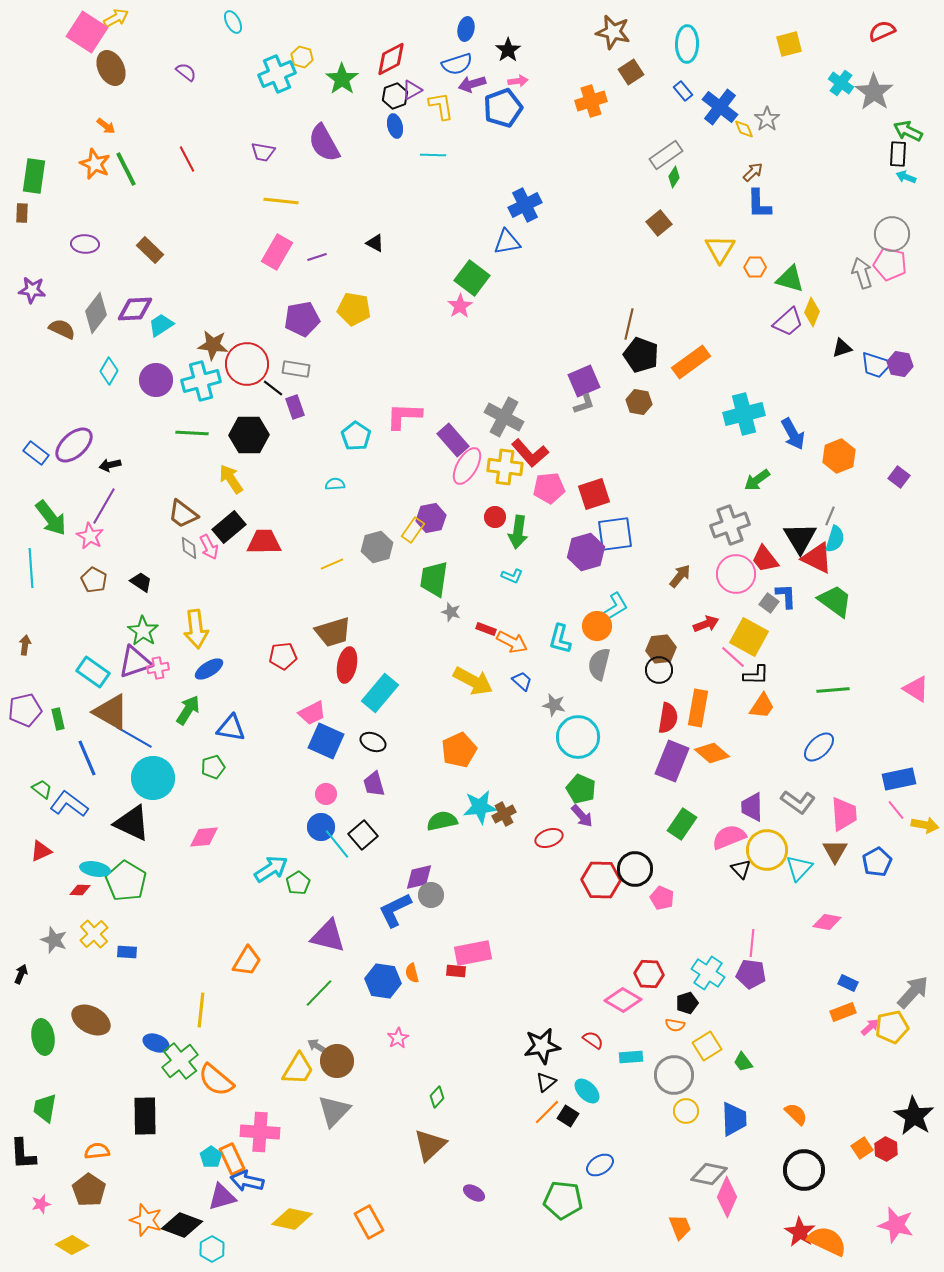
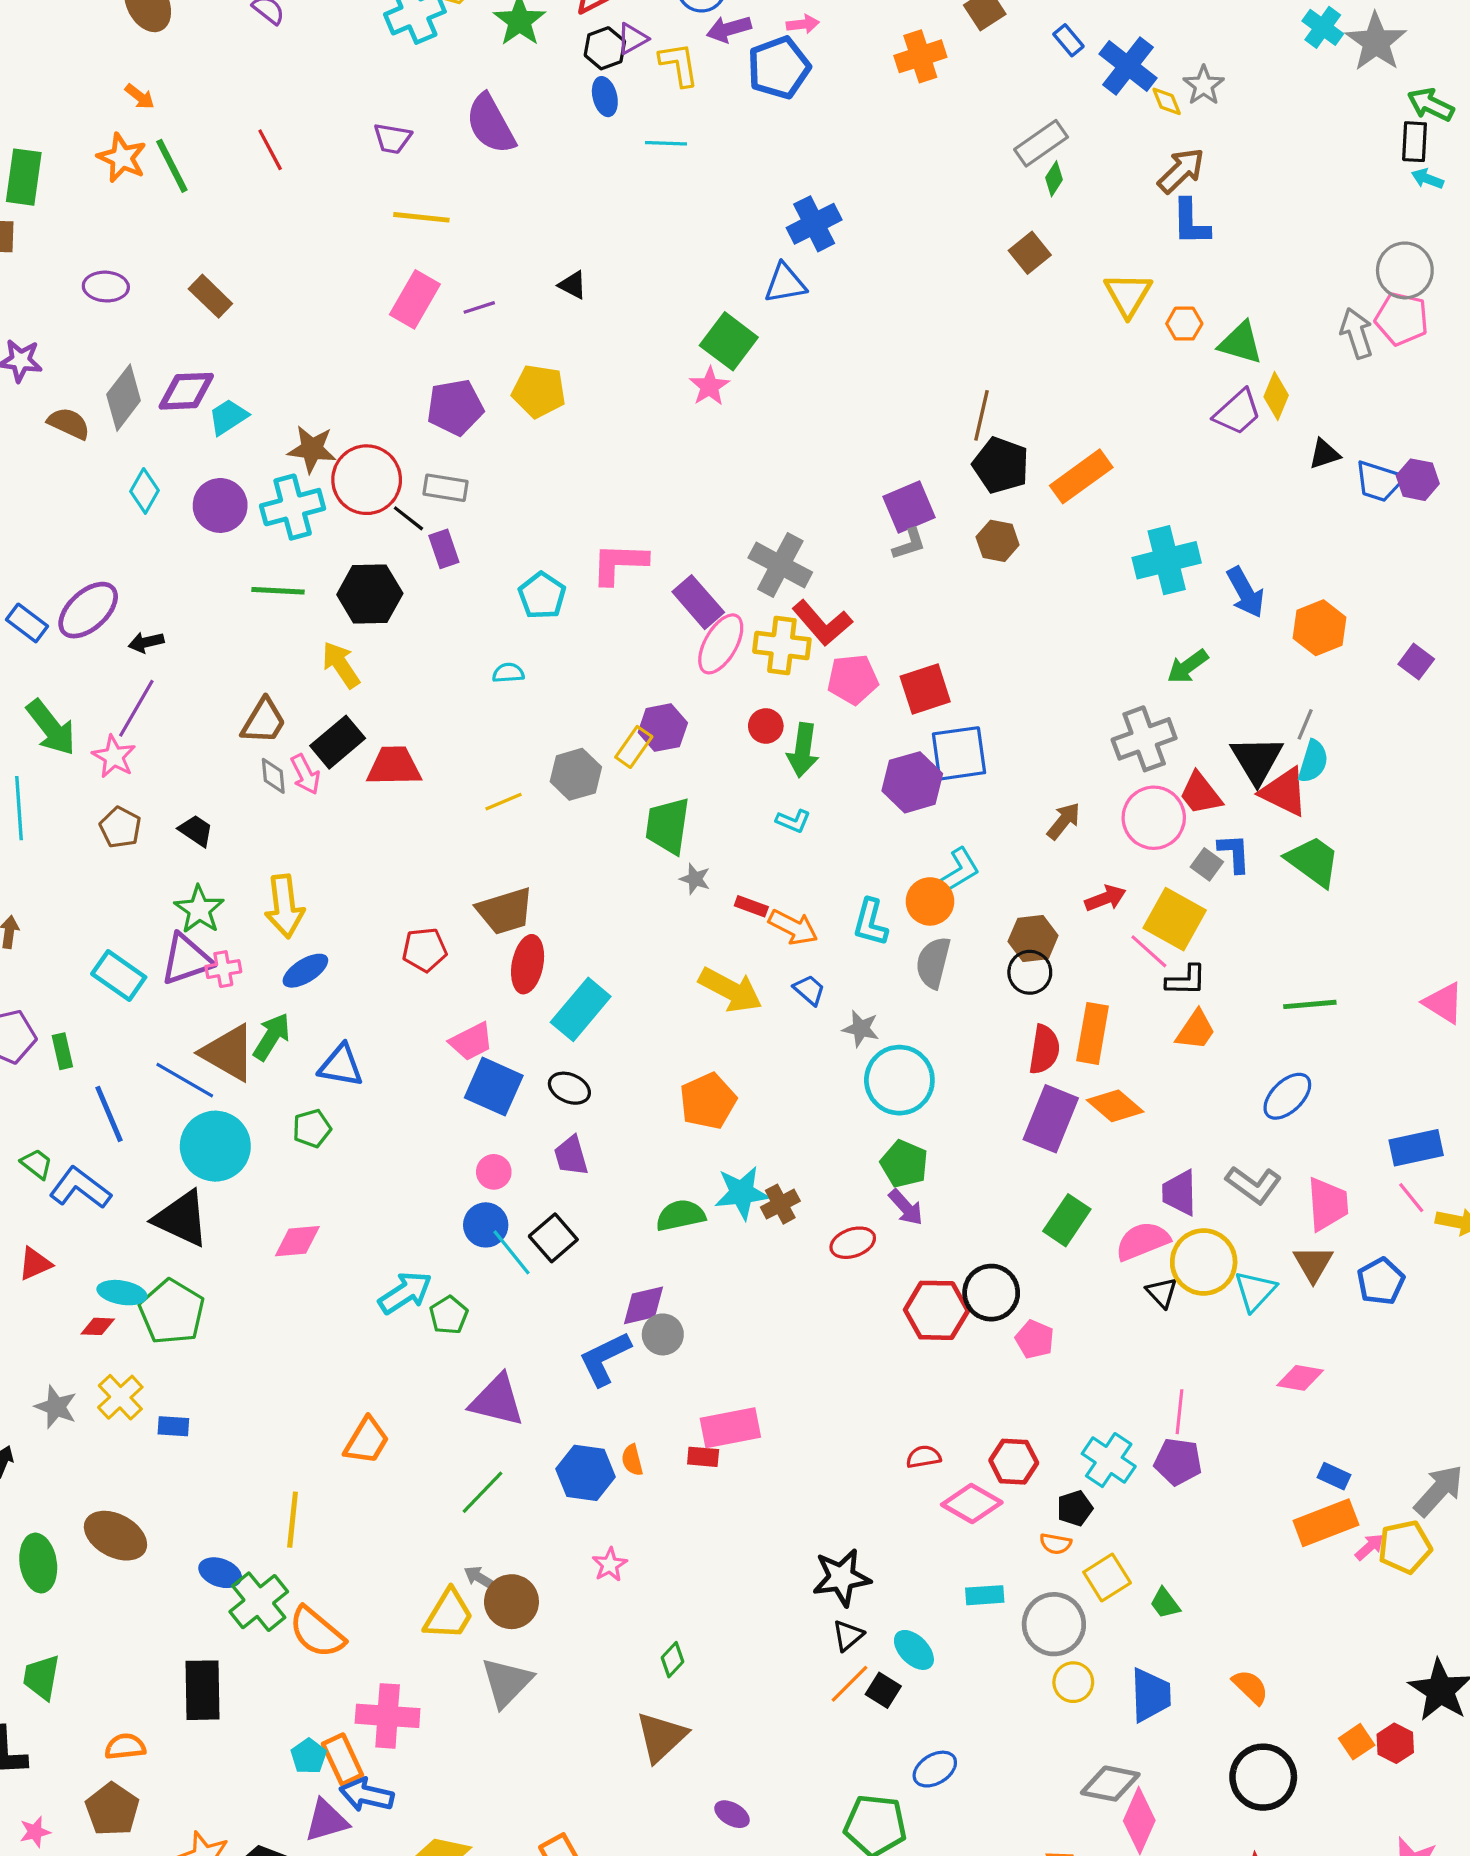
brown arrow: (753, 172) -> (1181, 171), size x1.5
brown trapezoid: (183, 514) -> (264, 721), turned -96
brown triangle: (111, 712) -> (228, 1053), moved
orange rectangle: (843, 1012) -> (1326, 1523), size x1.5
red semicircle: (593, 1040) -> (924, 1457), moved, turned -45

